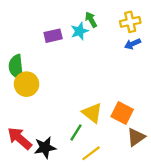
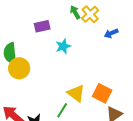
yellow cross: (130, 22) -> (90, 14), moved, turned -30
cyan star: (80, 31) -> (63, 46), moved

